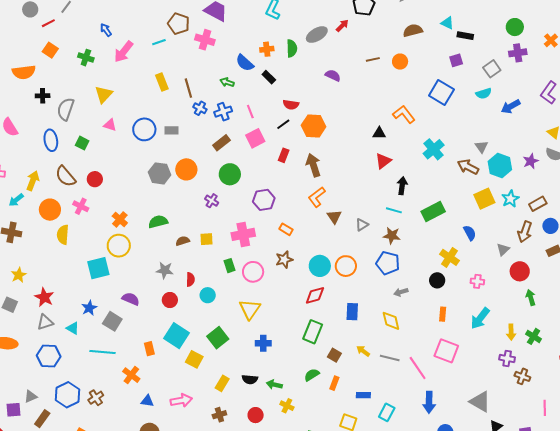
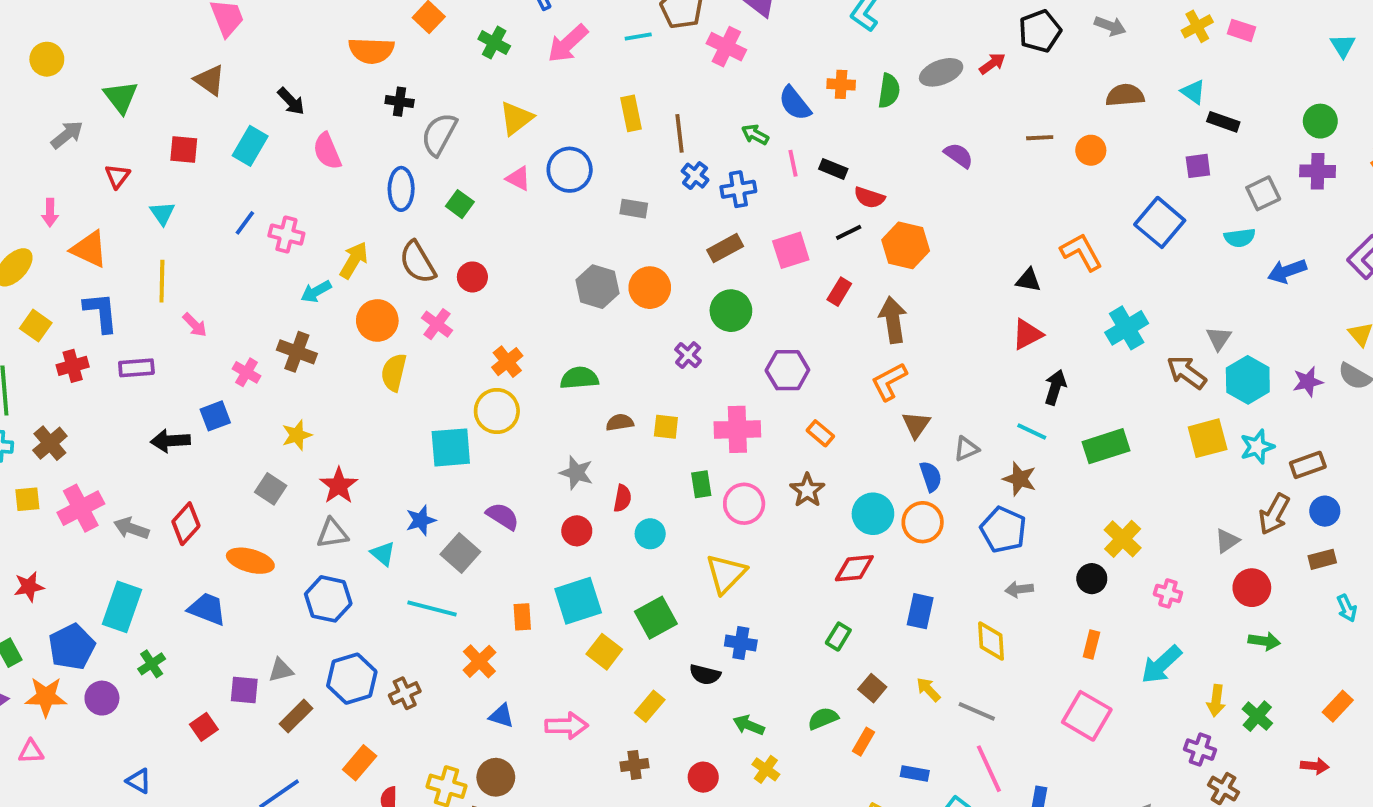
black rectangle: (269, 77) -> (833, 169), moved, turned -32
pink line: (250, 112) -> (793, 163), moved
blue circle: (144, 129) -> (570, 170), moved
blue semicircle: (470, 233) -> (931, 476), moved
brown star: (284, 260) -> (807, 490), turned -30
green arrow: (531, 298) -> (1264, 641), turned 105
green rectangle: (313, 332) -> (838, 637), size x0.6
cyan square: (176, 336) -> (578, 601), turned 30
pink line: (418, 368) -> (989, 769), moved
black semicircle: (250, 379) -> (705, 675), moved

